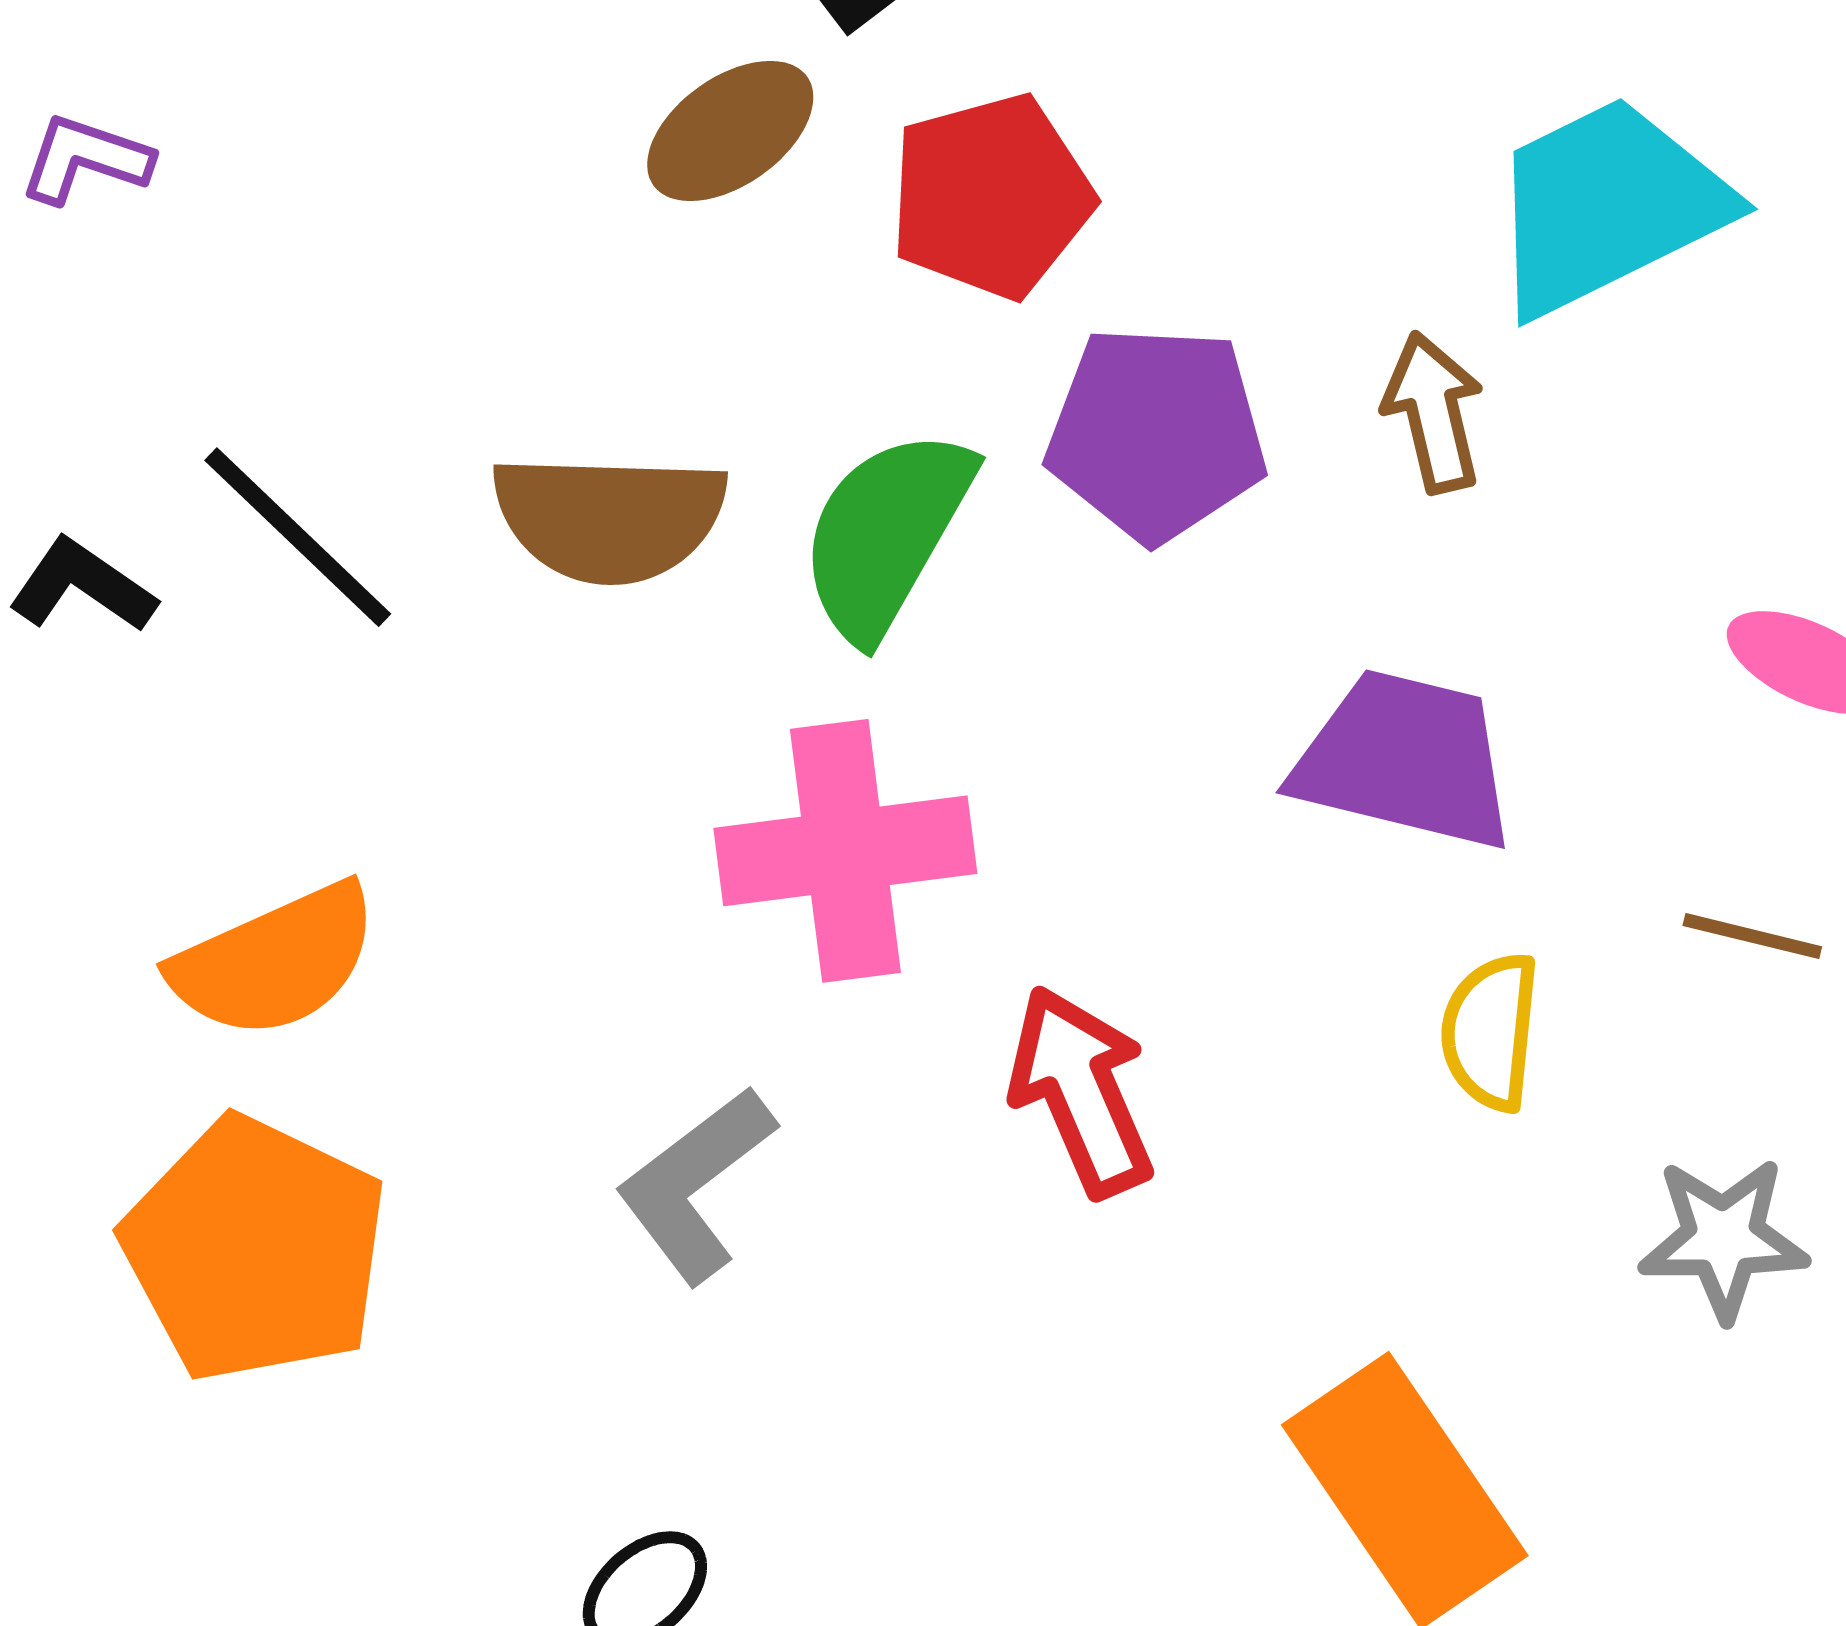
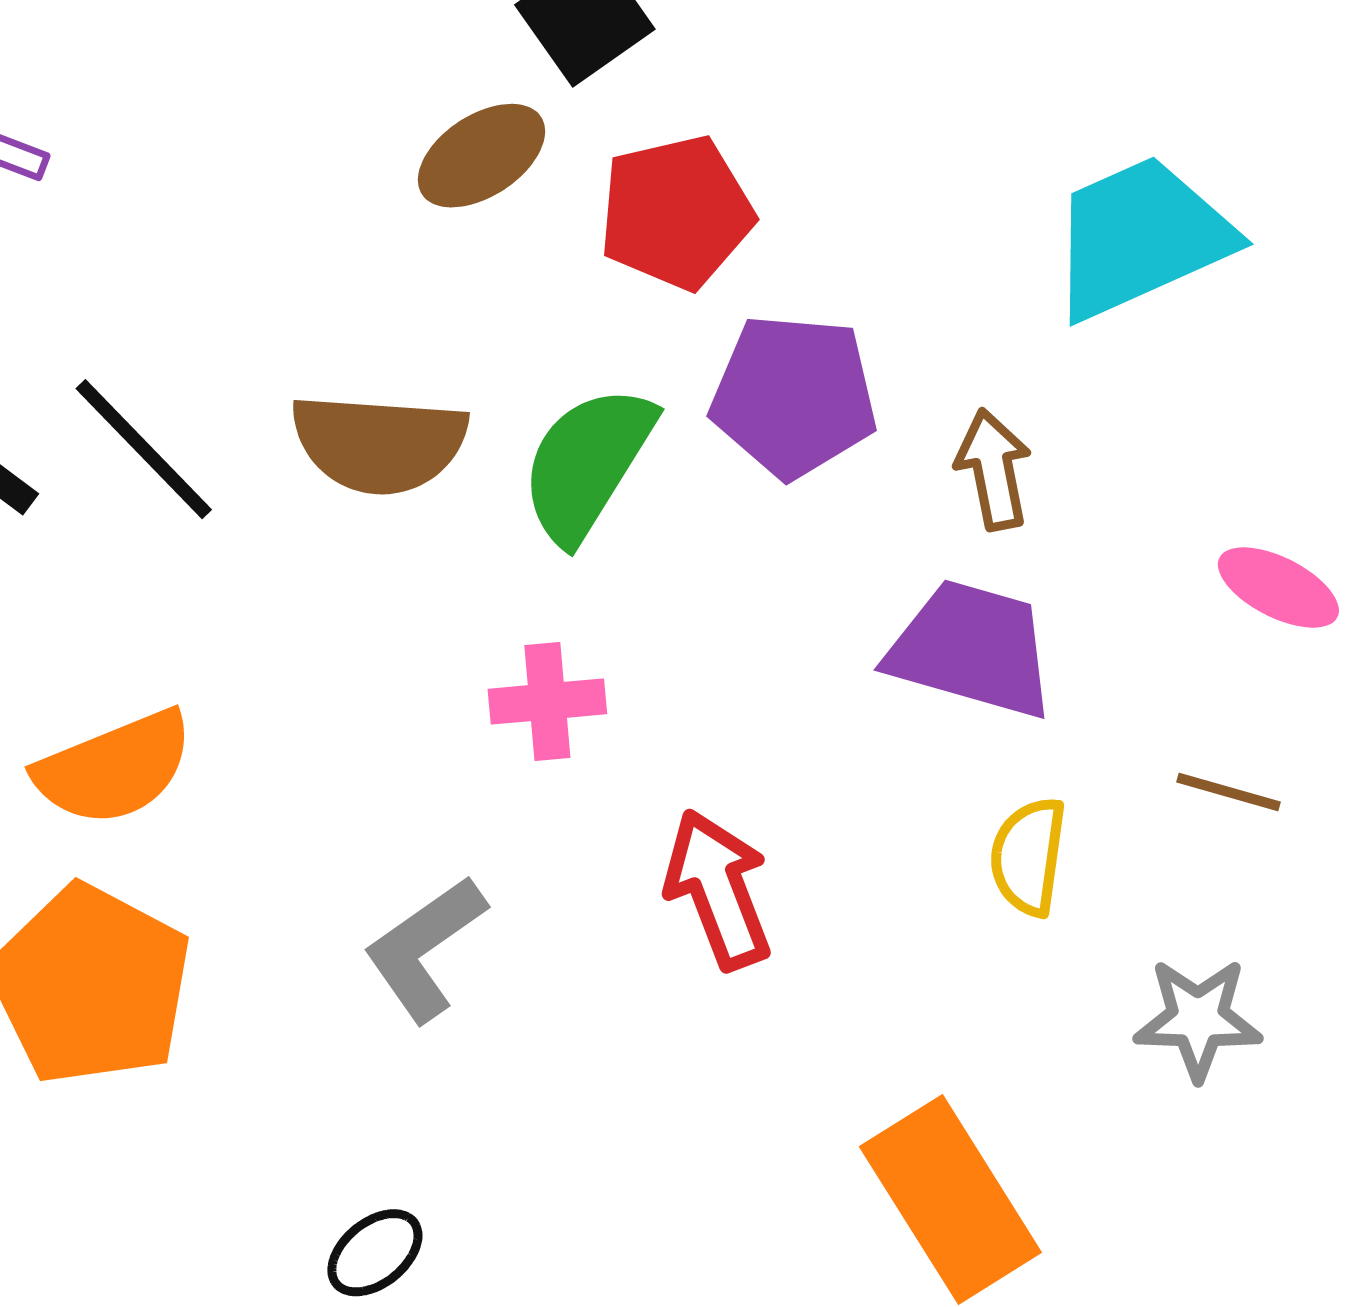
brown arrow: (1434, 412) -> (994, 469), moved
pink cross: (845, 851) -> (547, 701), size x0.6

